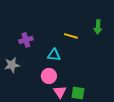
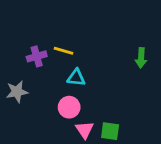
green arrow: (98, 27) -> (141, 58), moved
yellow line: (71, 36) -> (63, 51), moved

